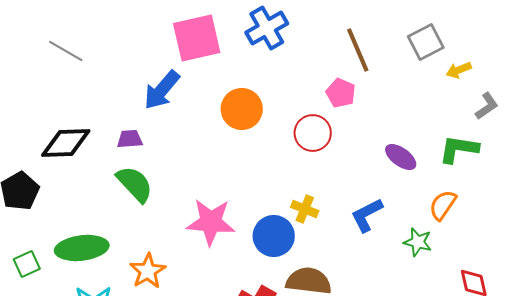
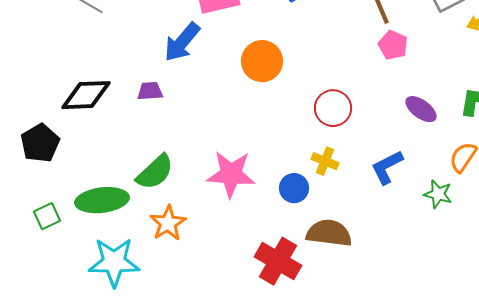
pink pentagon: (341, 93) -> (393, 45), moved
red circle: (313, 133) -> (333, 108), moved
green semicircle: (135, 184) -> (155, 172), moved, turned 90
blue circle: (274, 236) -> (294, 188), size x0.7

